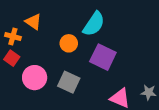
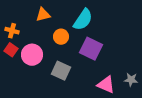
orange triangle: (33, 22) -> (43, 15), moved, turned -49
pink circle: (35, 78) -> (32, 55), moved

